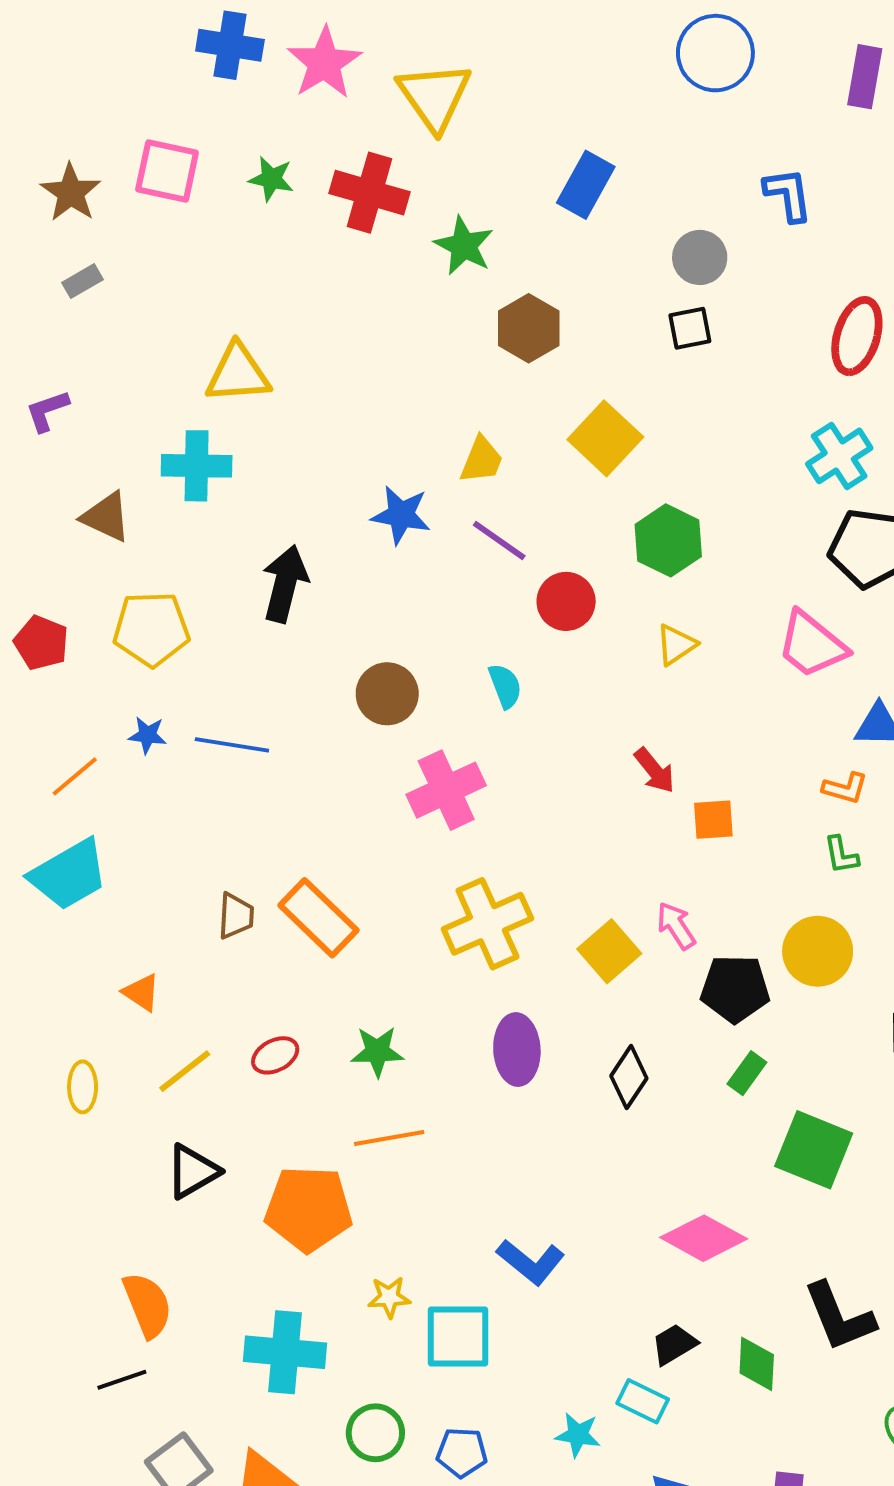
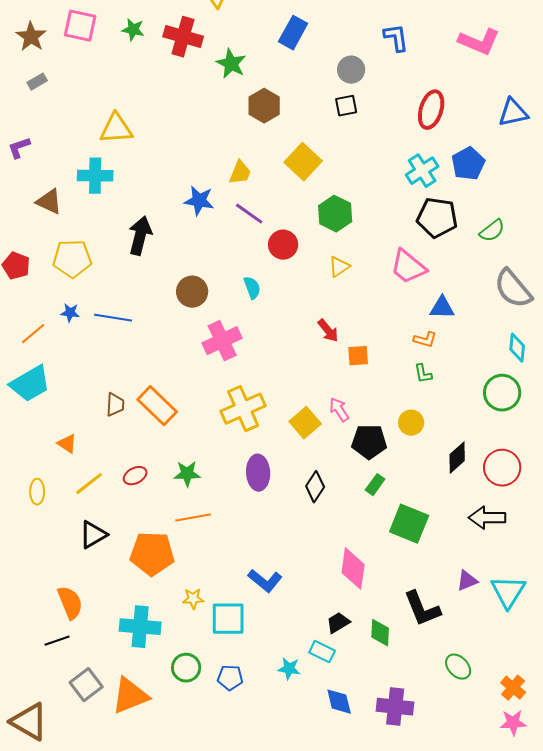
yellow circle: (818, 951) -> (411, 423), size x0.7
pink diamond: (704, 1238) -> (353, 569), turned 69

